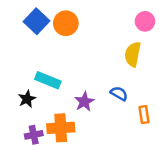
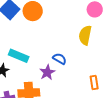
blue semicircle: (119, 93) -> (60, 59), moved

